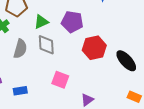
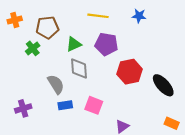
gray semicircle: (20, 49) -> (56, 84), moved, turned -48
blue rectangle: (20, 91) -> (65, 105), moved

